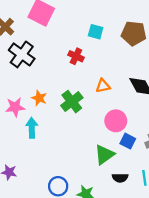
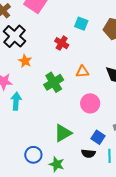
orange star: (39, 98) -> (25, 61), moved
blue square: (128, 141) -> (98, 137), moved
green triangle: (104, 155) -> (63, 133), moved

